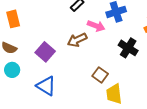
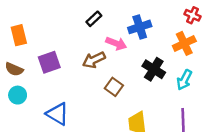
purple square: (45, 52) -> (49, 62), moved, turned 30
brown square: (100, 75) -> (114, 87), moved

